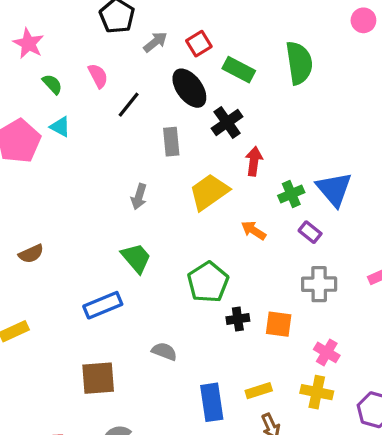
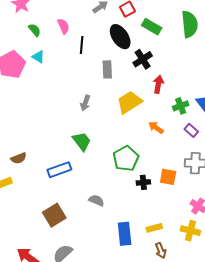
black line: (129, 105) -> (82, 45), turned -36
brown semicircle: (31, 254) -> (19, 158), moved
orange square: (279, 324) -> (168, 177), moved
brown square: (98, 378) -> (54, 215), turned -30

